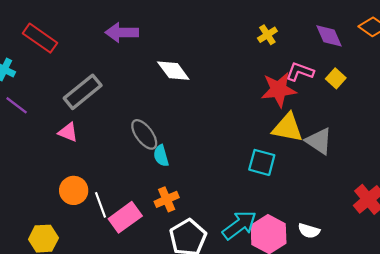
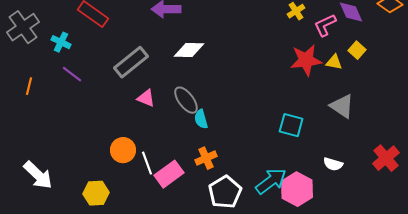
white diamond: (173, 71) -> (189, 50), moved, turned -52
pink L-shape: (300, 72) -> (325, 25), moved, turned -45
yellow triangle: (288, 128) -> (334, 62), moved, size x0.6
pink triangle: (68, 132) -> (146, 98), moved
white semicircle: (309, 231) -> (333, 164), moved

